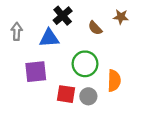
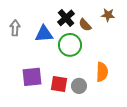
black cross: (63, 16) -> (66, 18), moved
green circle: (85, 64) -> (70, 45), moved
purple square: (36, 72) -> (32, 77), moved

